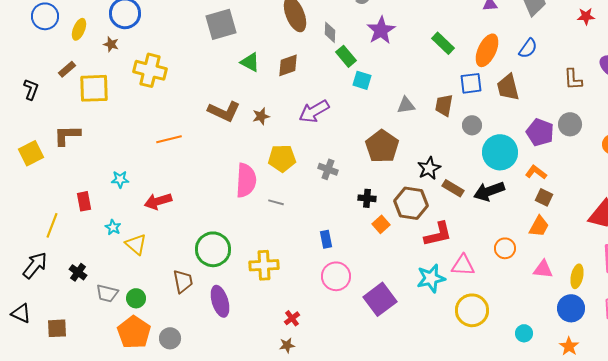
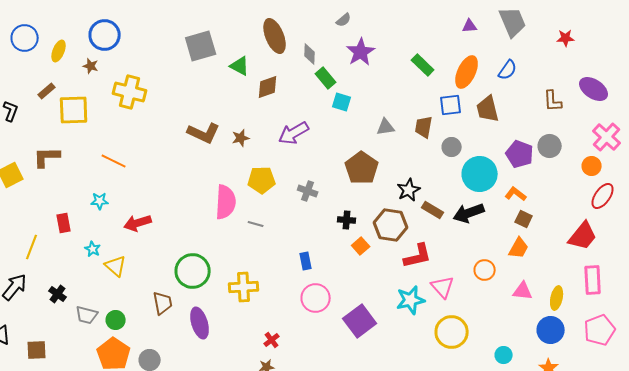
green triangle: (250, 62) -> (240, 66), moved
orange line: (169, 139) -> (114, 161), moved, turned 40
pink triangle: (463, 265) -> (443, 287), turned 45

